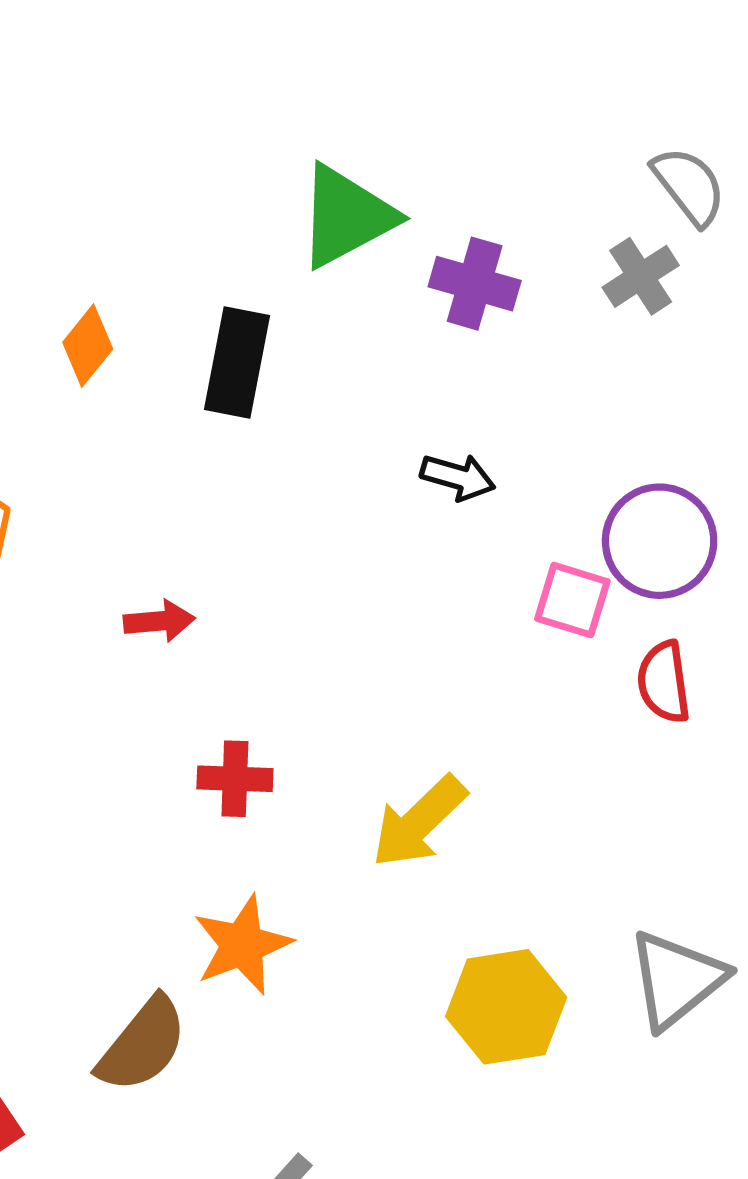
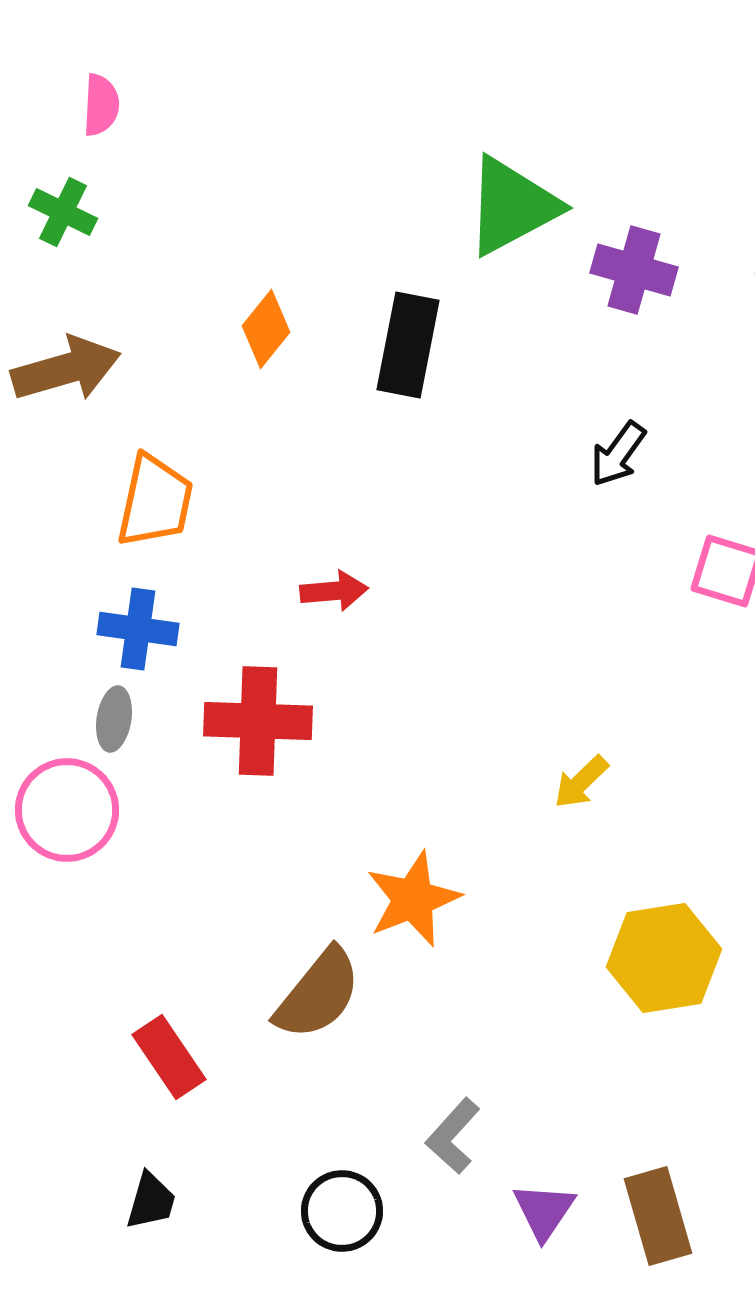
black arrow: (458, 477) -> (618, 454), turned 110
red cross: (235, 779) -> (258, 721), moved, size x1.5
yellow arrow: (419, 822) -> (581, 782), size x0.6

